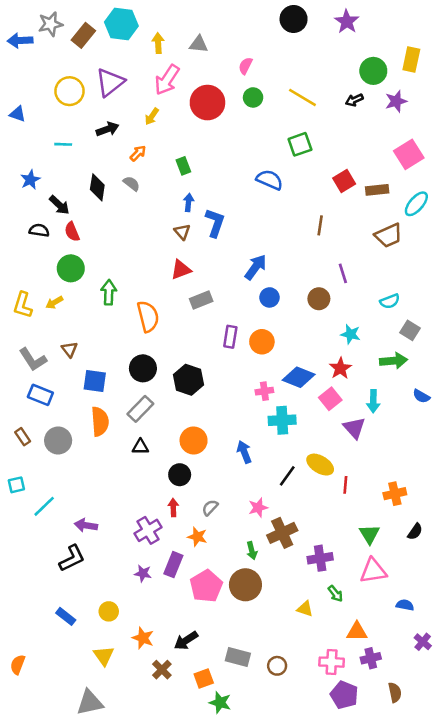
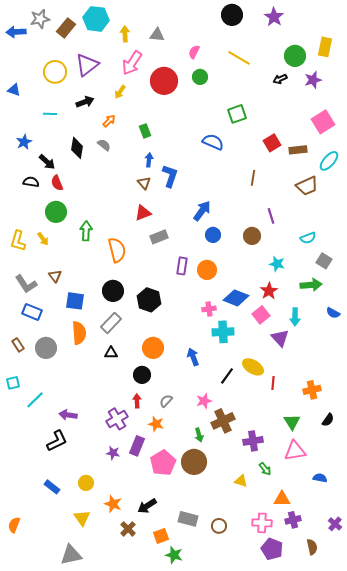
yellow line: (302, 97) -> (239, 58), moved
yellow arrow: (54, 303) -> (43, 239), turned -96
purple cross: (423, 642) -> (335, 524), moved

